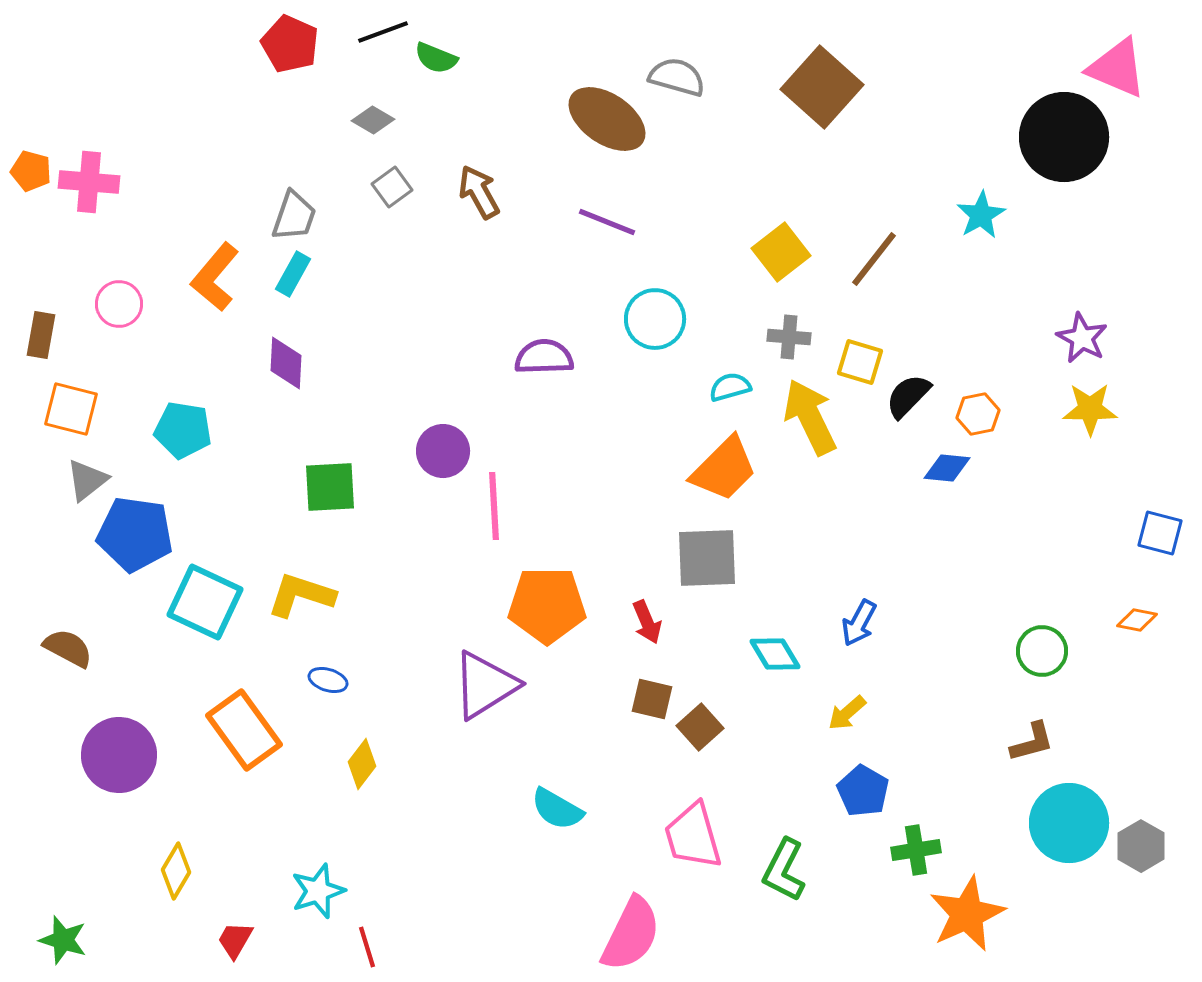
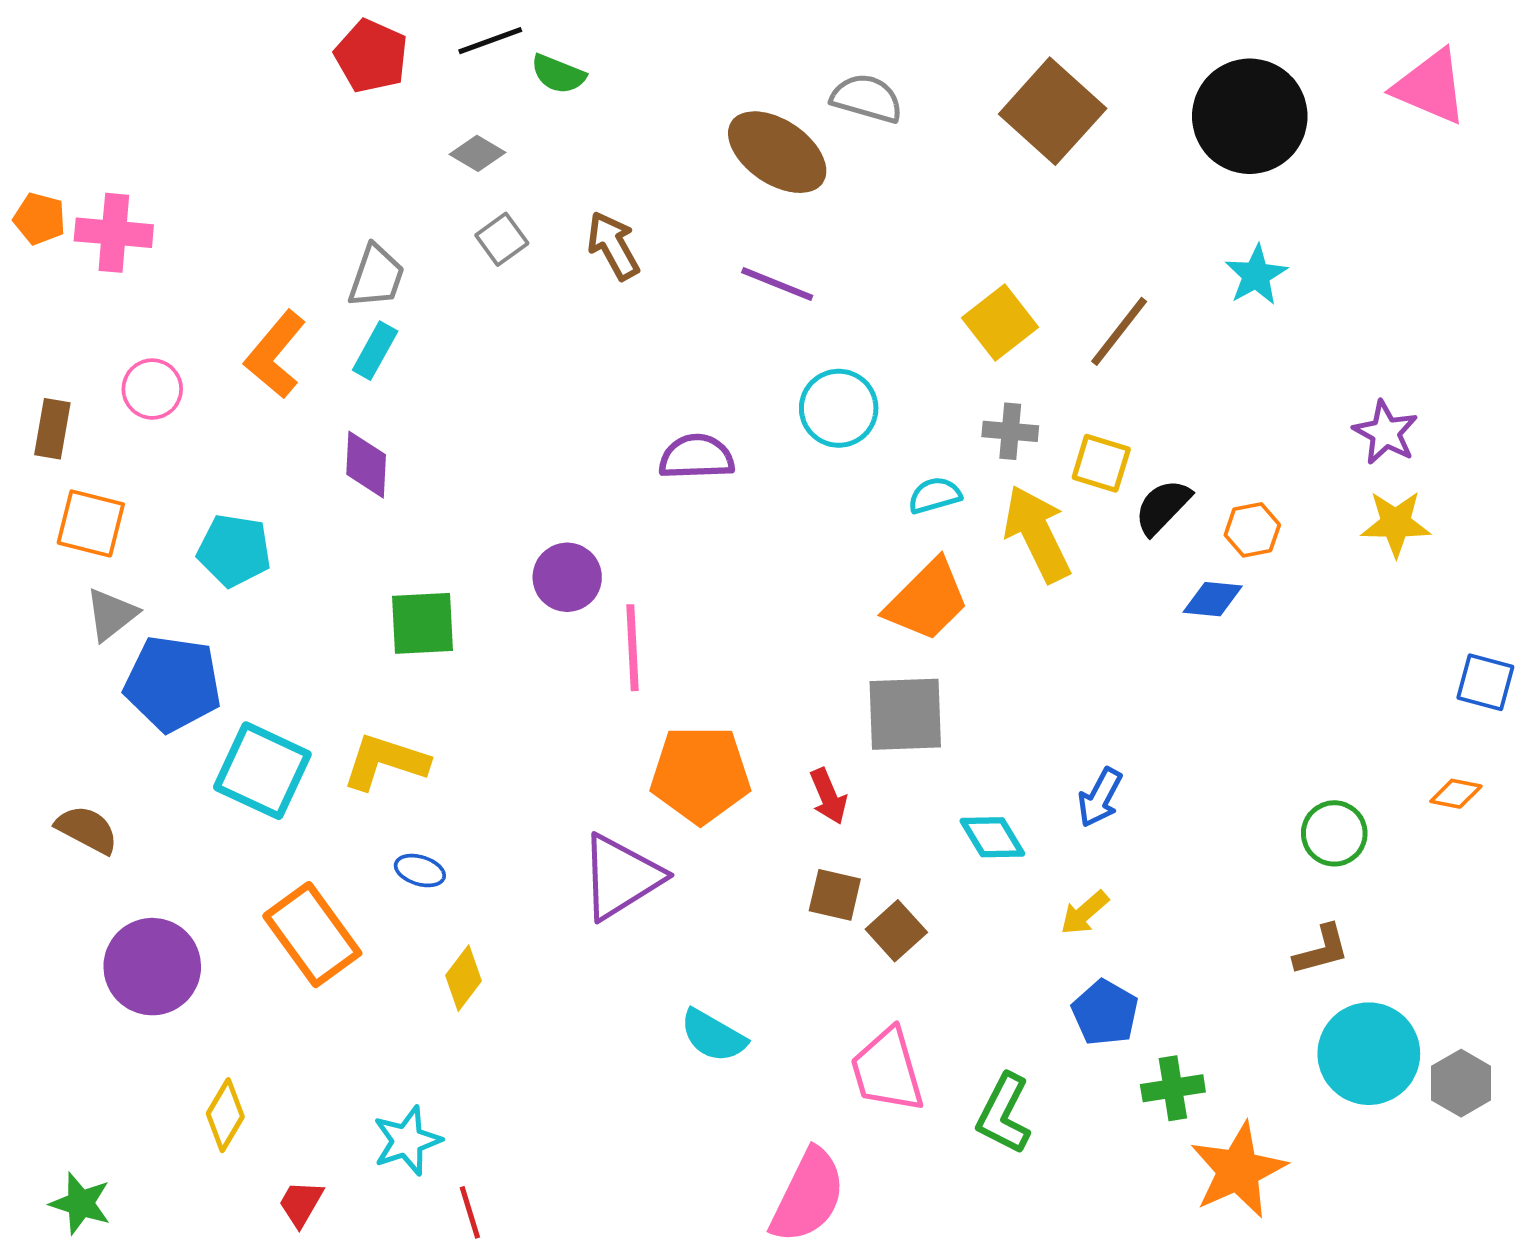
black circle: (1064, 137) -> (1250, 116), moved

